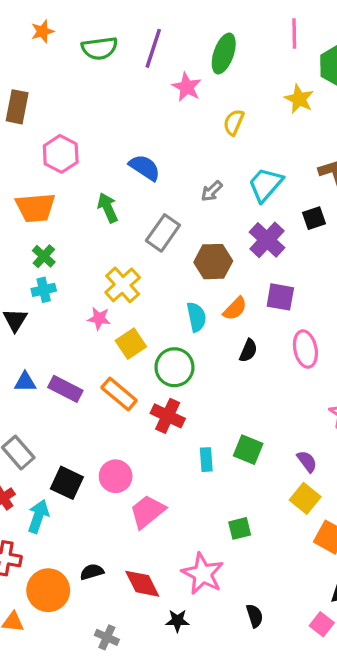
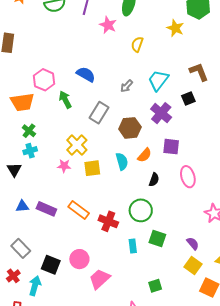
pink hexagon: (61, 154) -> (44, 80), moved
yellow square: (131, 344) -> (92, 168), moved, turned 30
green circle: (174, 367) -> (141, 210), moved

